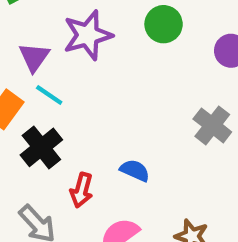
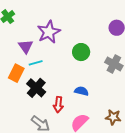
green circle: (164, 24) -> (81, 52), moved
cyan line: (49, 95) -> (36, 63), turned -40

